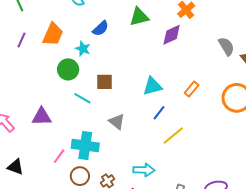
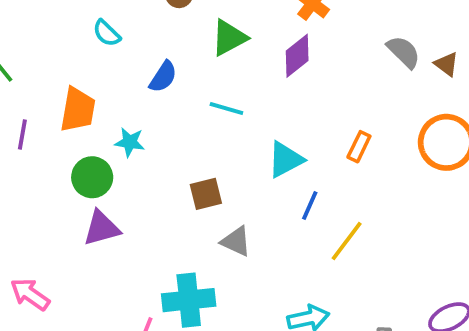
cyan star: (83, 49) -> (130, 142), moved
green circle: (68, 69) -> (92, 177), moved
brown square: (104, 82) -> (206, 194), moved
cyan line: (82, 98) -> (226, 108), moved
purple triangle: (42, 117) -> (102, 228), moved

